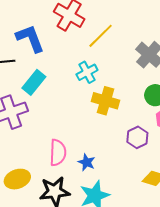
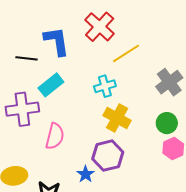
purple hexagon: (137, 137) -> (108, 156), moved, size x1.4
pink semicircle: (58, 153) -> (55, 136), moved

